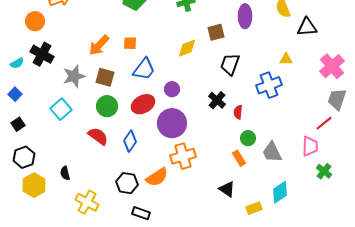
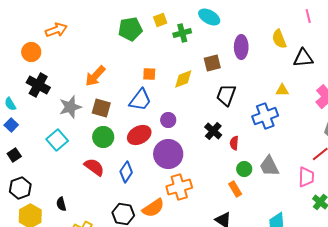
orange square: (130, 43) -> (149, 74), moved
cyan semicircle: (17, 63) -> (10, 104), moved, turned 88
gray trapezoid: (272, 152) -> (269, 166), moved

